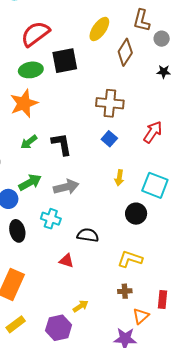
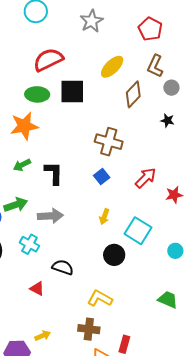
brown cross: (125, 291) -> (89, 329), size x1.5

